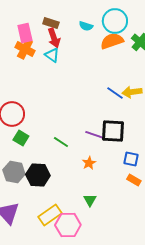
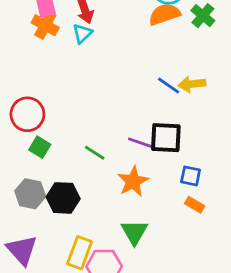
cyan triangle: (52, 55) -> (82, 33), turned 42
orange star: (89, 163) -> (133, 181), size x1.6
green triangle: (90, 200) -> (134, 232), size x1.5
yellow rectangle: (50, 215) -> (80, 253), turned -35

